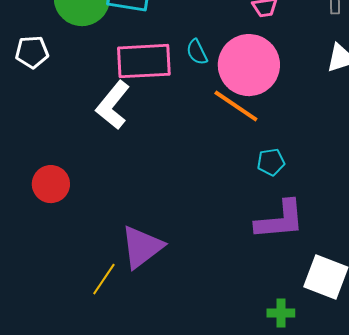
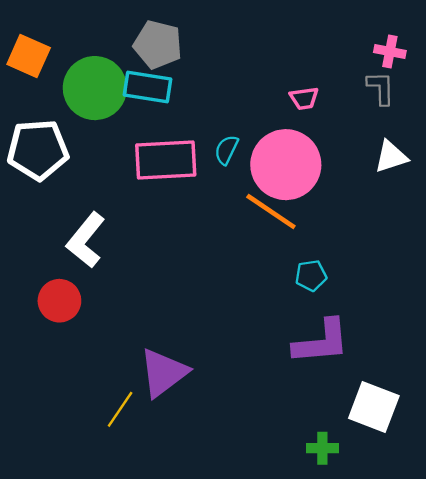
white pentagon: (32, 52) -> (38, 150), size x1.6
cyan semicircle: (197, 52) -> (226, 150), turned 52
white L-shape: (113, 105) -> (86, 240), moved

